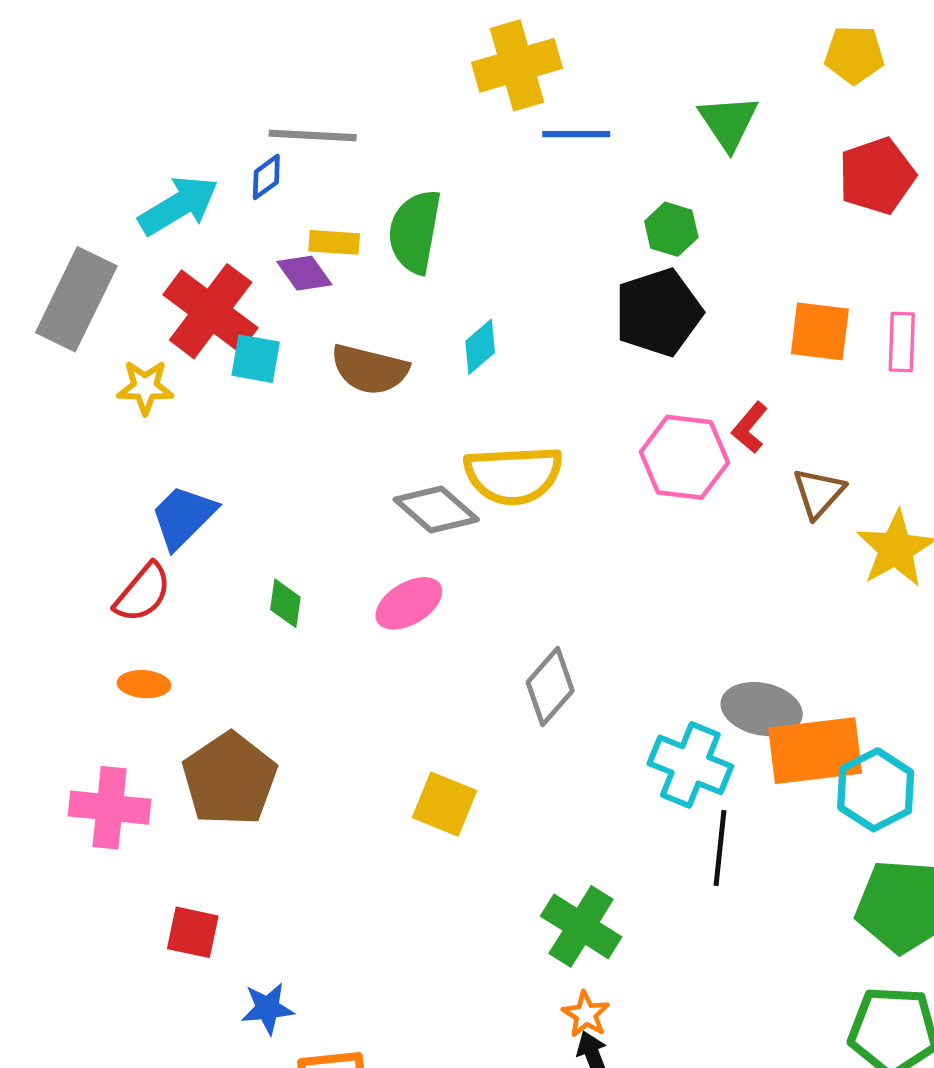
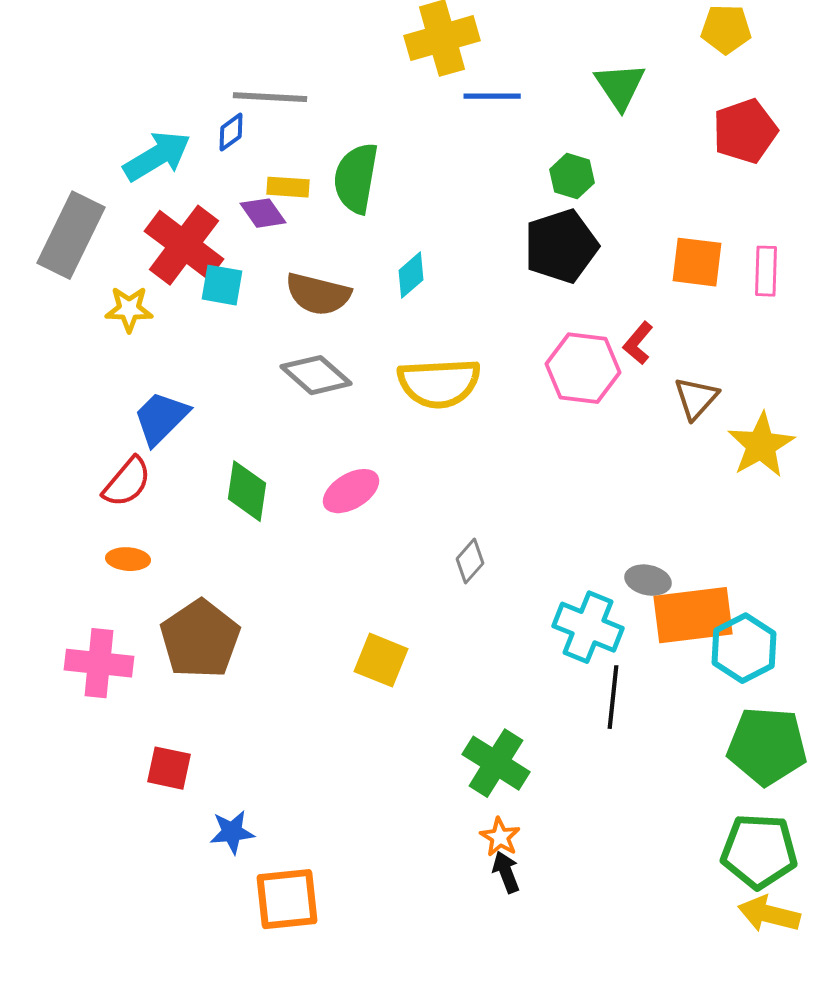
gray diamond: (436, 510) -> (316, 375), moved
green diamond: (285, 603) -> (247, 491), size x1.5
gray diamond: (550, 686) -> (470, 561), size x0.7
gray ellipse: (762, 709) -> (648, 580), size x0.7

